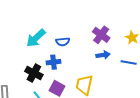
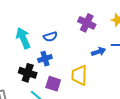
cyan arrow: (36, 38) -> (23, 38), turned 120
blue arrow: (103, 55) -> (99, 52), moved

